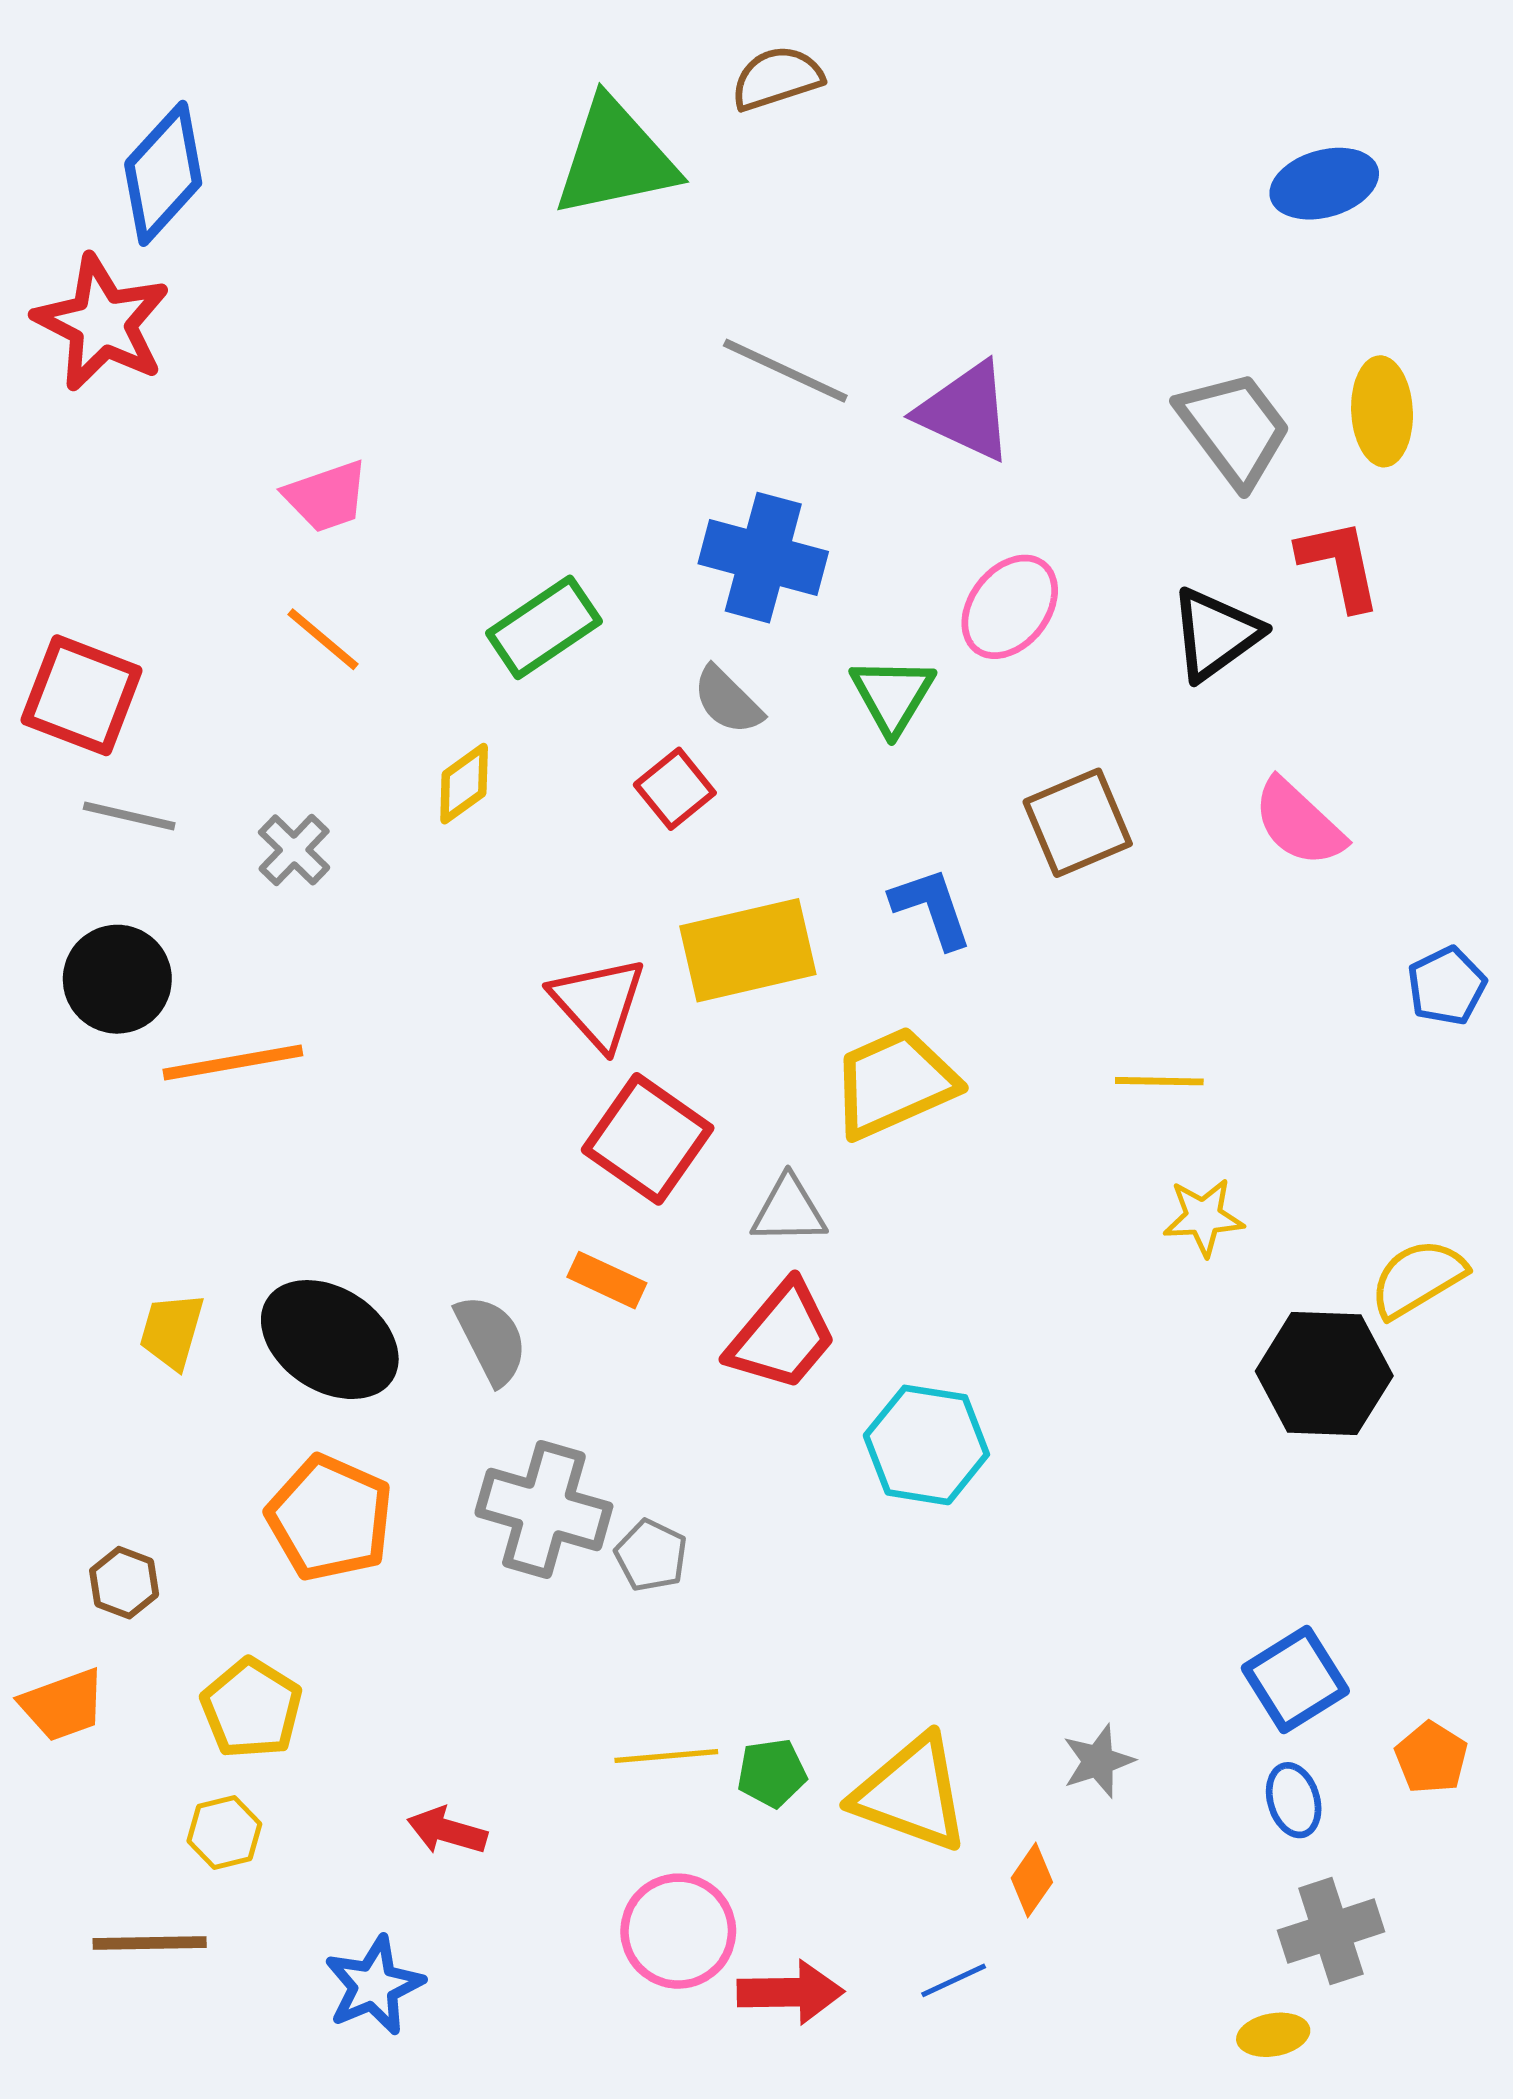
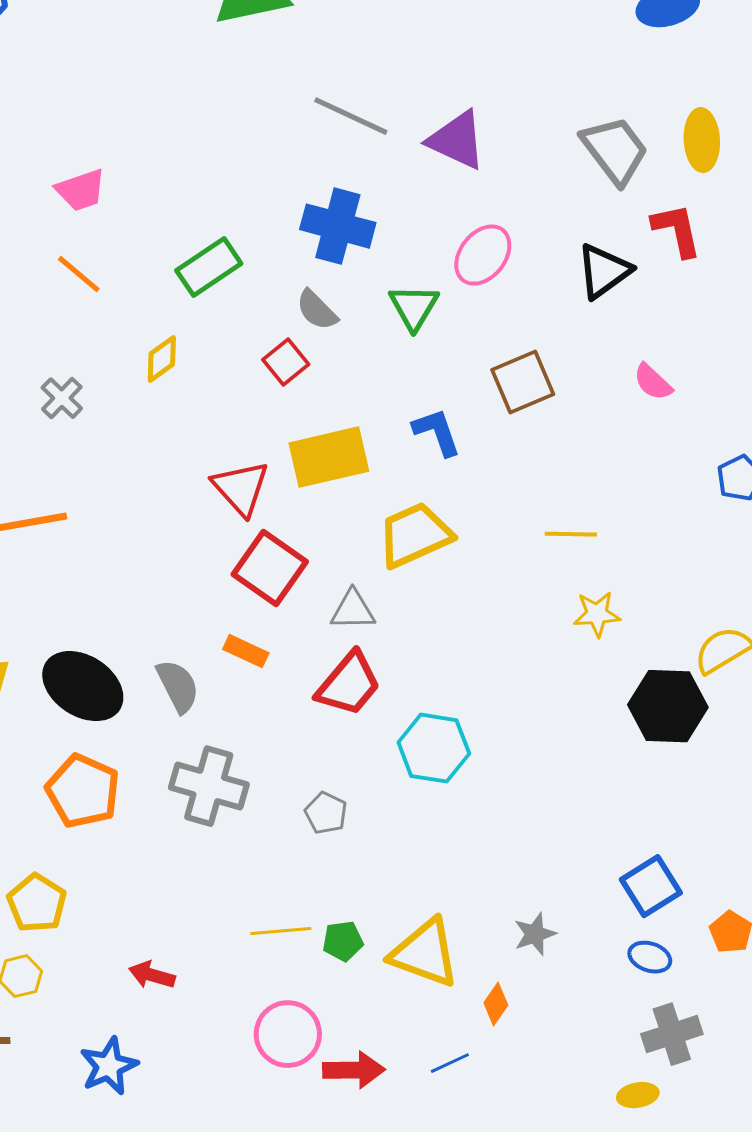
pink semicircle: (1299, 823) -> (653, 382), size x0.7
gray pentagon: (651, 1555) -> (326, 813), moved
blue ellipse: (1294, 1800) -> (650, 957), turned -54

